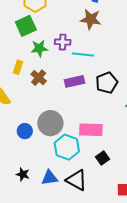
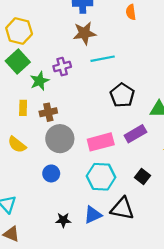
cyan line: (83, 54) -> (103, 59), moved
brown cross: (39, 78) -> (48, 112), turned -35
purple rectangle: (74, 81) -> (135, 134), moved
gray circle: (50, 123) -> (60, 139), moved
pink rectangle: (91, 130) -> (101, 142), moved

